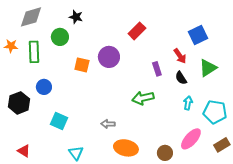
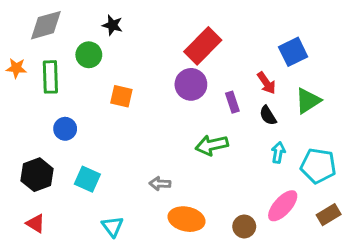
red rectangle: (137, 31) -> (203, 46), size x1.4
purple circle: (109, 57) -> (191, 84), moved
black hexagon: (19, 103) -> (37, 175), moved

